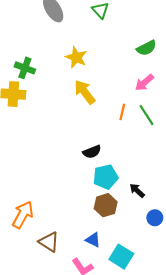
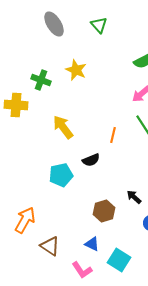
green cross: (25, 68) -> (41, 80), moved
yellow arrow: (85, 92) -> (63, 127), moved
orange line: (122, 112) -> (113, 135), moved
cyan pentagon: (106, 177) -> (61, 175), moved

